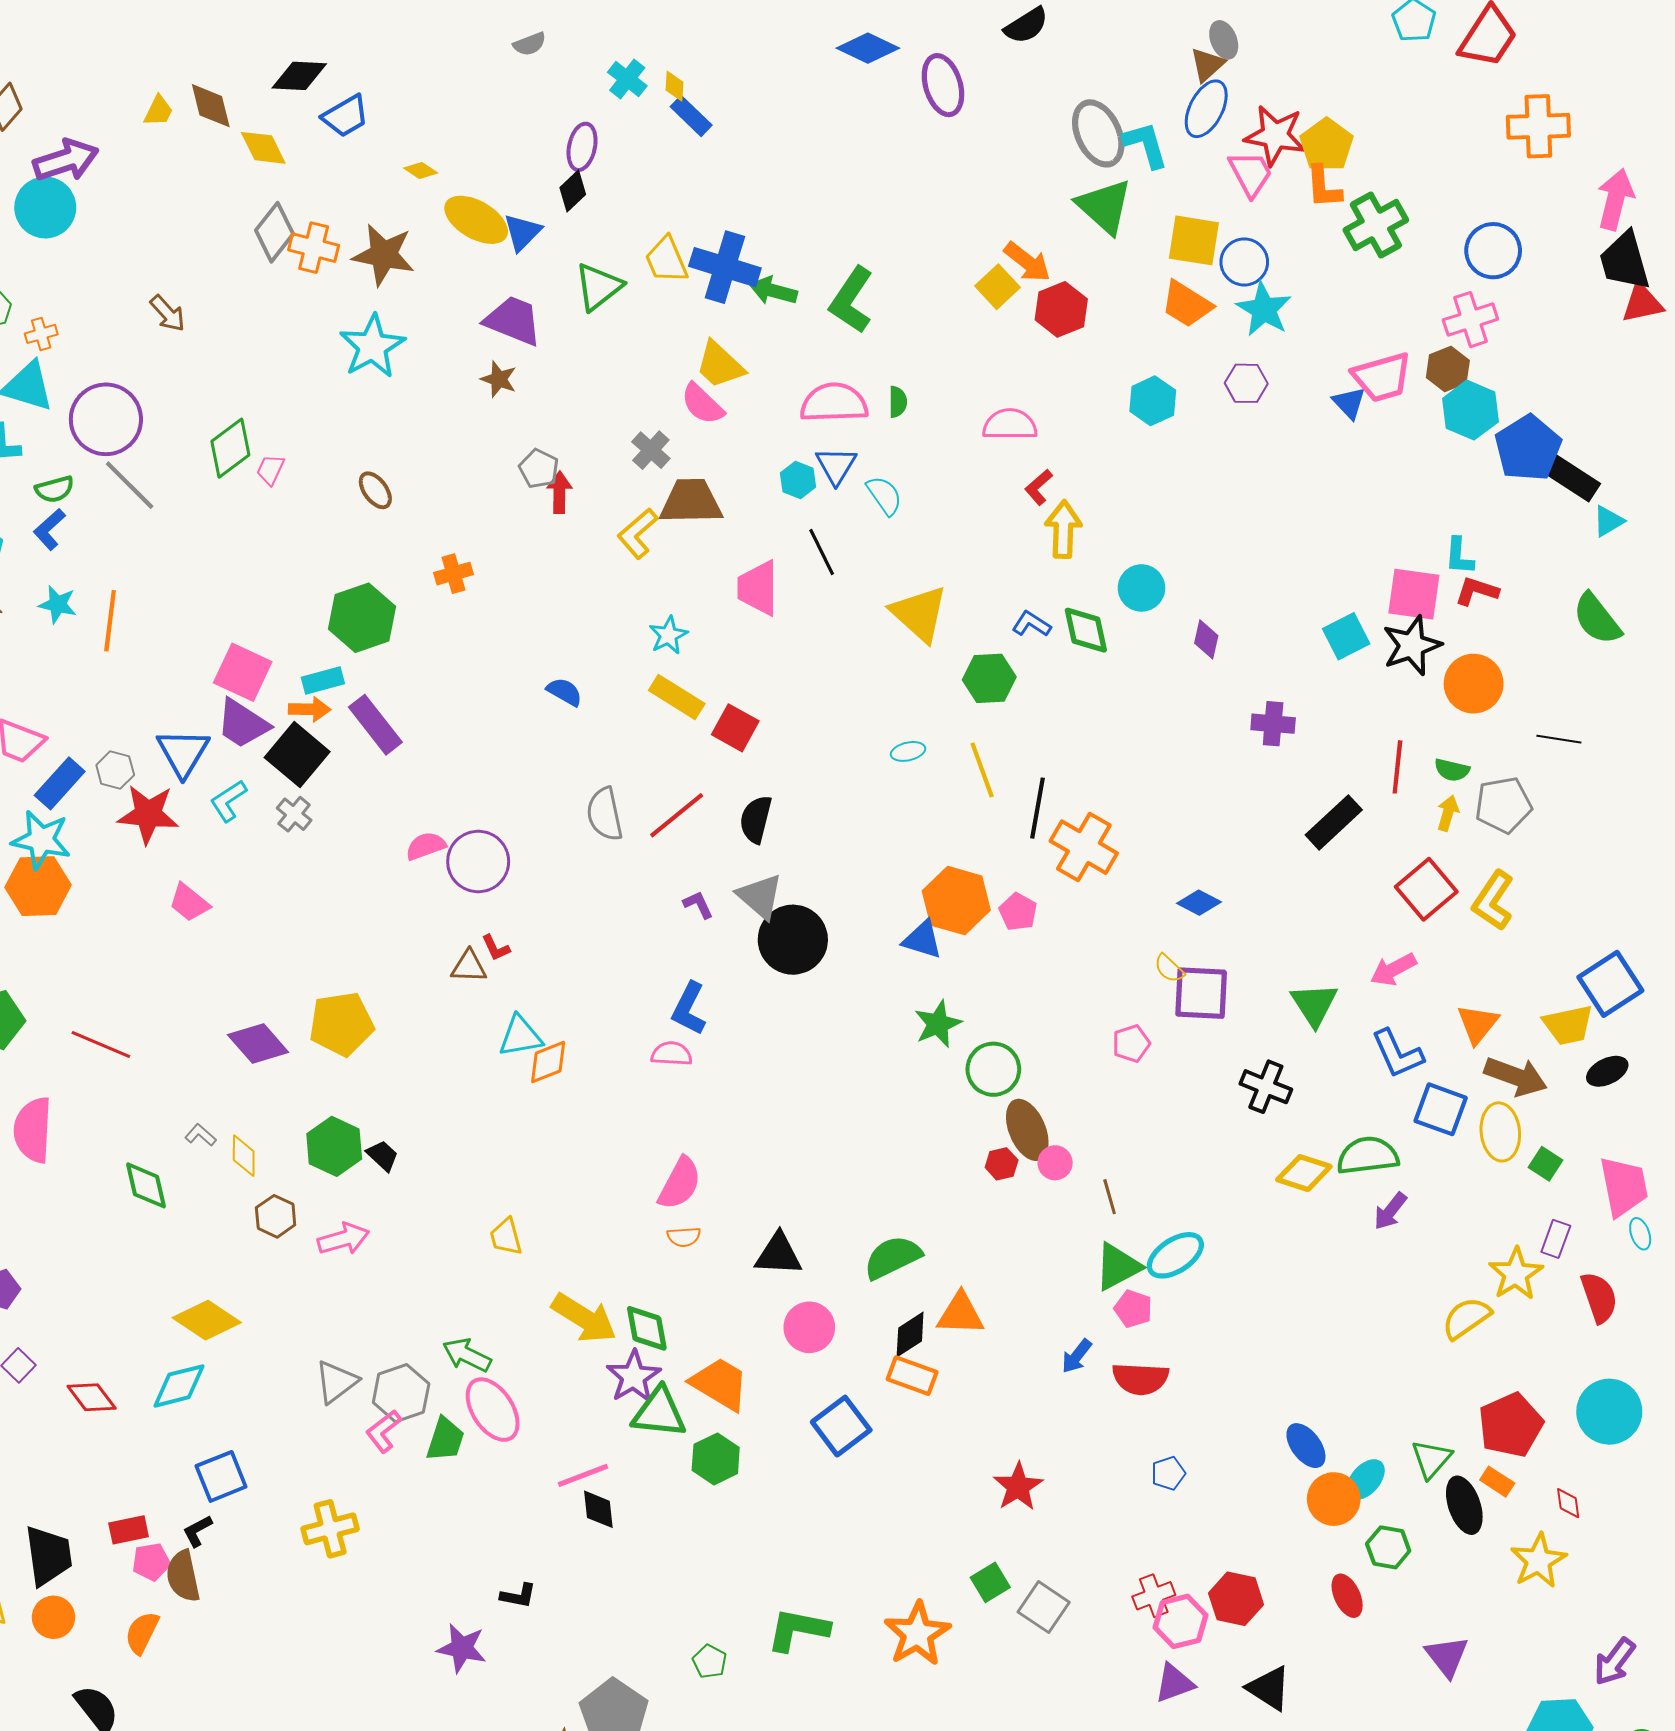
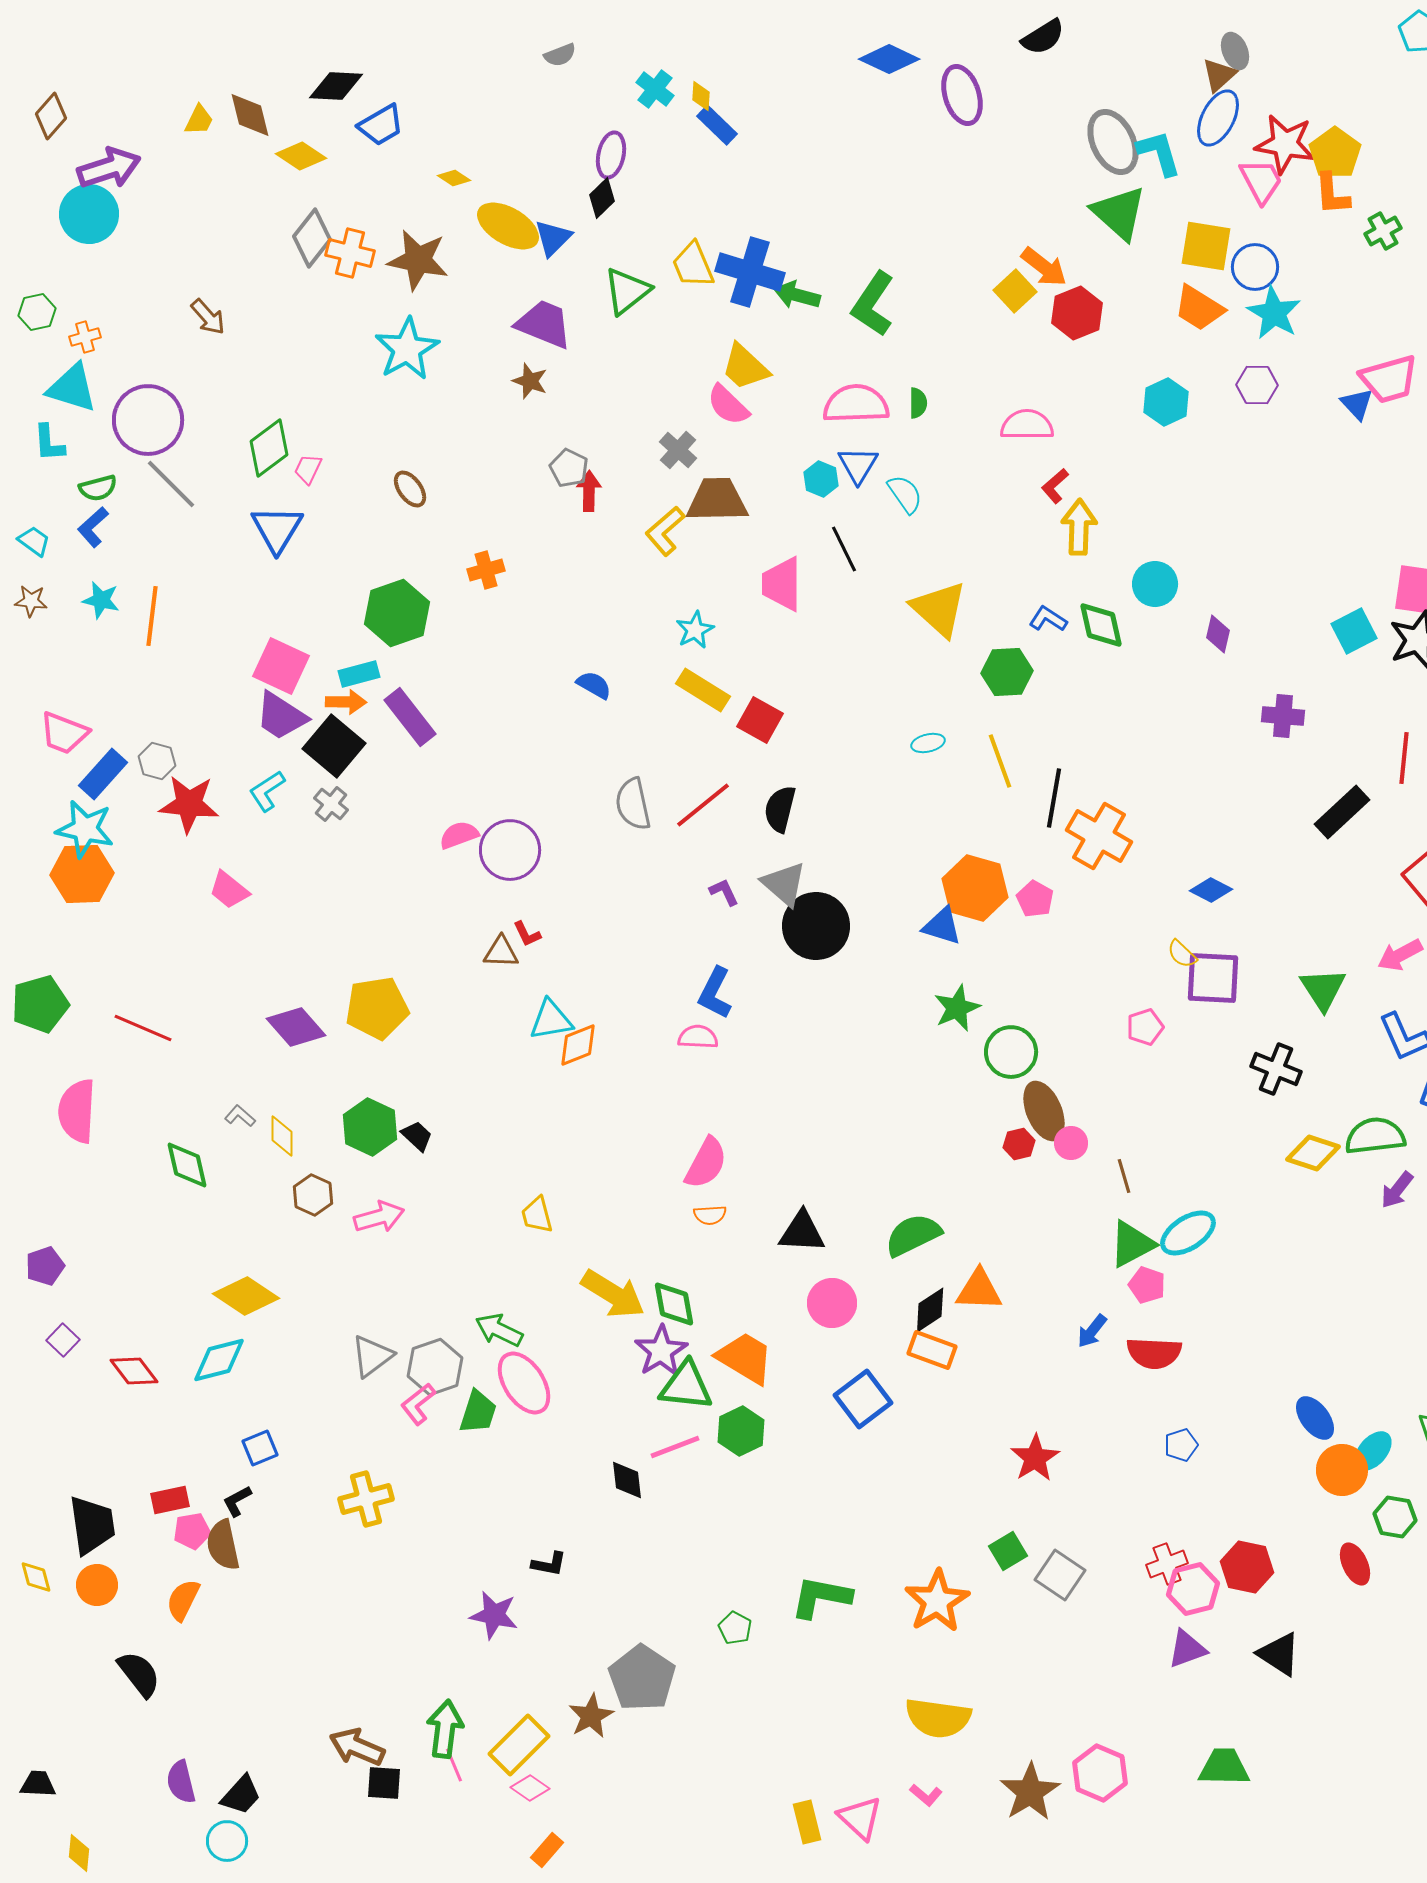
yellow diamond: (263, 148) -> (301, 156), turned -30
green cross: (1376, 225) -> (1383, 231), size x0.6
blue triangle: (183, 752) -> (277, 529), moved
pink line: (583, 1475) -> (675, 1447), moved
blue square: (221, 1476) -> (260, 1448), size x0.7

